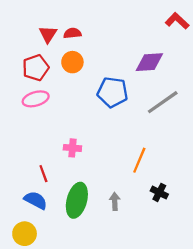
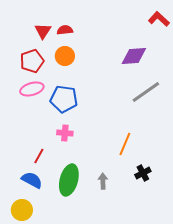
blue pentagon: (113, 92) -> (64, 99), moved
red line: (43, 174) -> (39, 156), turned 49
black cross: (159, 192) -> (143, 173), turned 35

